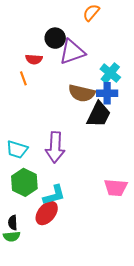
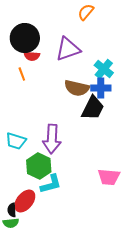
black circle: (55, 38) -> (25, 38), moved, size x1.5
green hexagon: (24, 182) -> (39, 166), moved
red ellipse: (47, 213) -> (25, 201), moved

